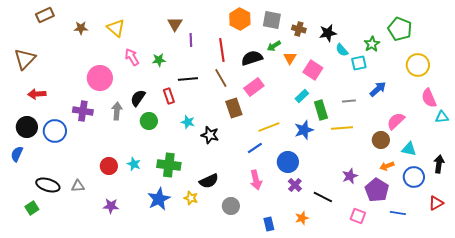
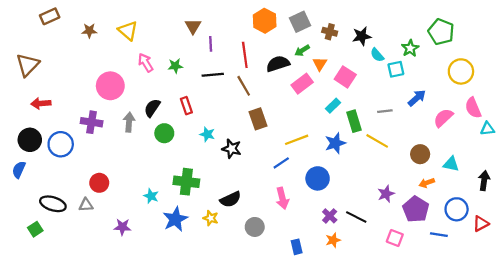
gray square: (272, 20) -> (300, 22), turned -36
black line: (188, 79) -> (213, 75), moved
pink rectangle: (254, 87) -> (302, 84), moved
pink semicircle: (396, 121) -> (443, 118), moved
yellow line: (342, 128) -> (377, 141), turned 35
cyan star: (134, 164) -> (151, 196), moved
red circle: (109, 166) -> (99, 183), moved
blue circle: (414, 177) -> (457, 209), moved
purple cross: (295, 185) -> (330, 216), moved

